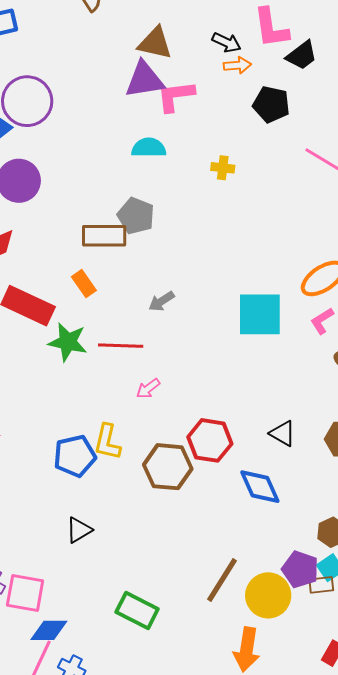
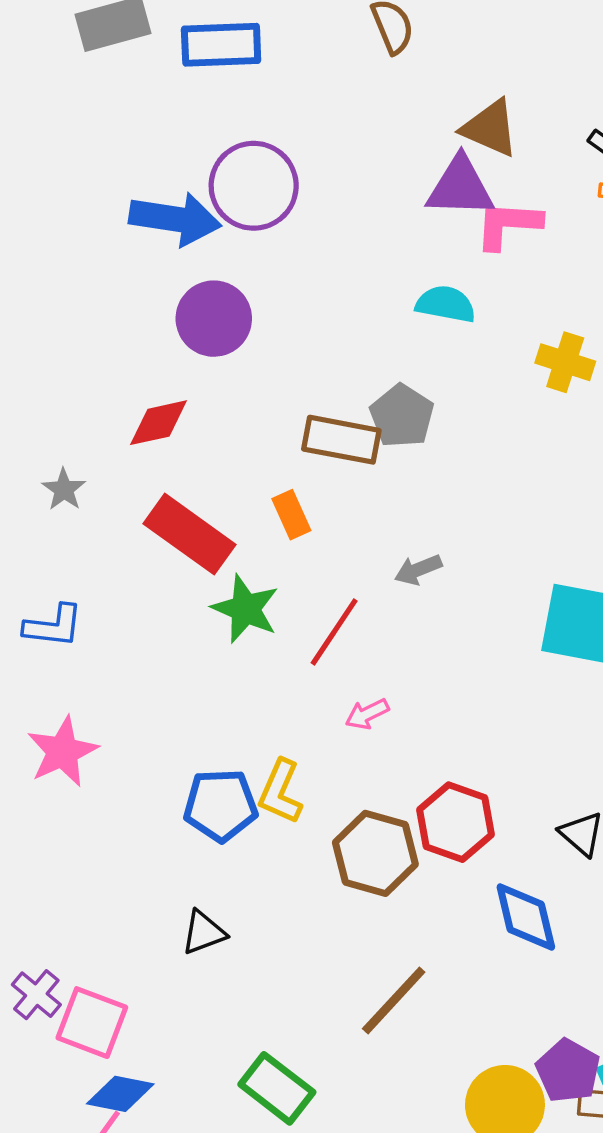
yellow cross: (223, 168) -> (565, 362), size x1.4
red line: (121, 346) -> (334, 632), turned -69
brown line: (222, 580) -> (394, 1000), moved

